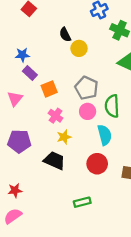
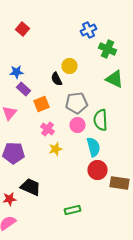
black semicircle: (65, 35) -> (56, 79), moved
gray pentagon: (86, 88) -> (76, 103), turned -30
black trapezoid: (54, 161) -> (30, 187), moved
red circle: (97, 164) -> (98, 170), moved

